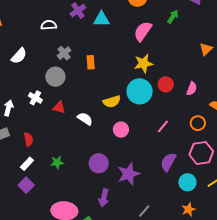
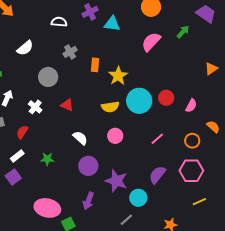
yellow star: (143, 63) -> (118, 76), moved, turned -30
gray circle: (55, 77) -> (48, 77), moved
white cross: (35, 98) -> (35, 107), moved
red triangle: (59, 107) -> (67, 105), moved
white semicircle: (85, 119) -> (80, 138), moved
red semicircle: (28, 139) -> (22, 132), turned -144
purple star: (129, 174) -> (116, 181), turned 30
cyan circle: (187, 182) -> (138, 198), moved

